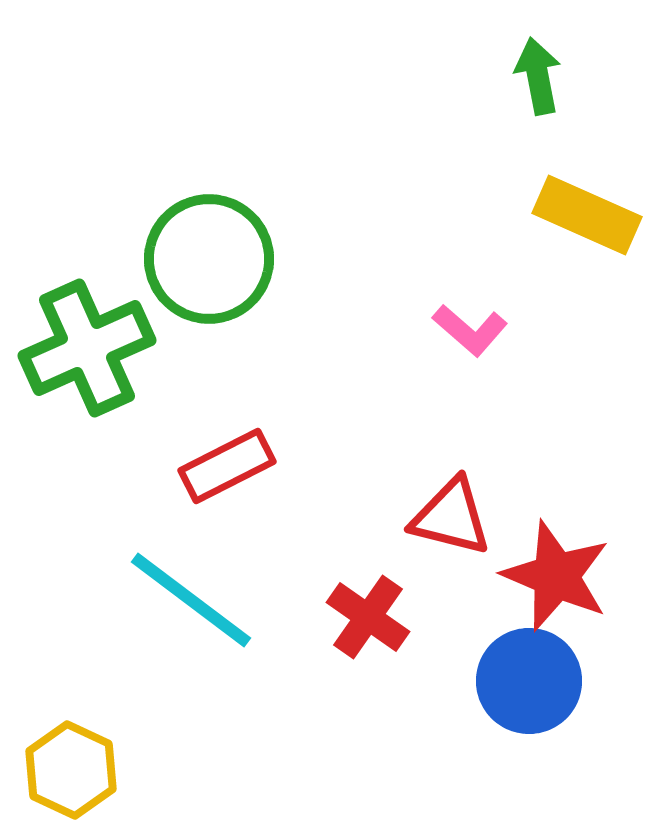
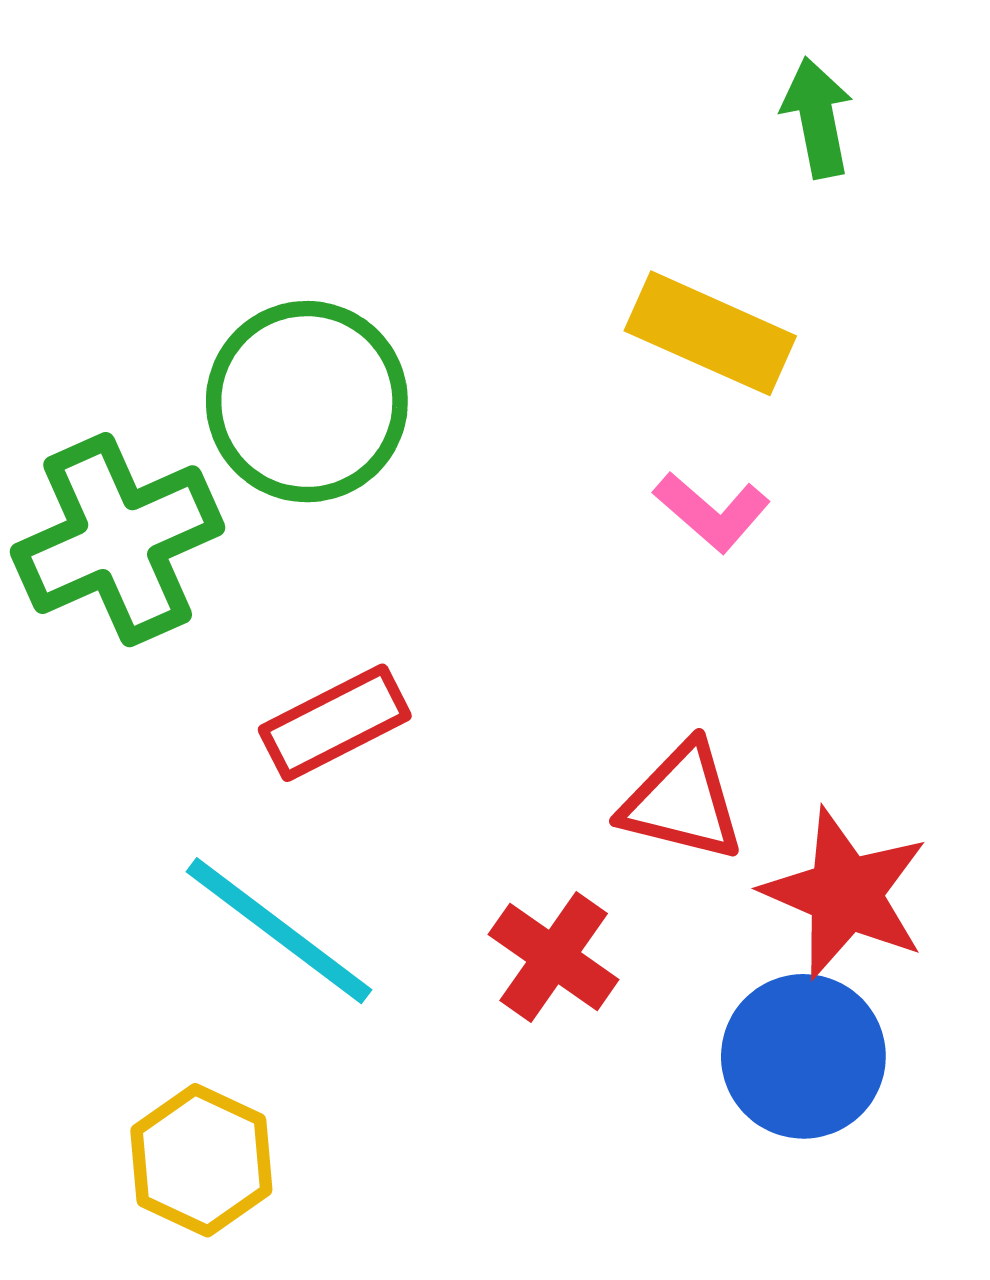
yellow rectangle: (587, 215) -> (710, 333), moved
yellow hexagon: (71, 770) -> (201, 1160), moved

